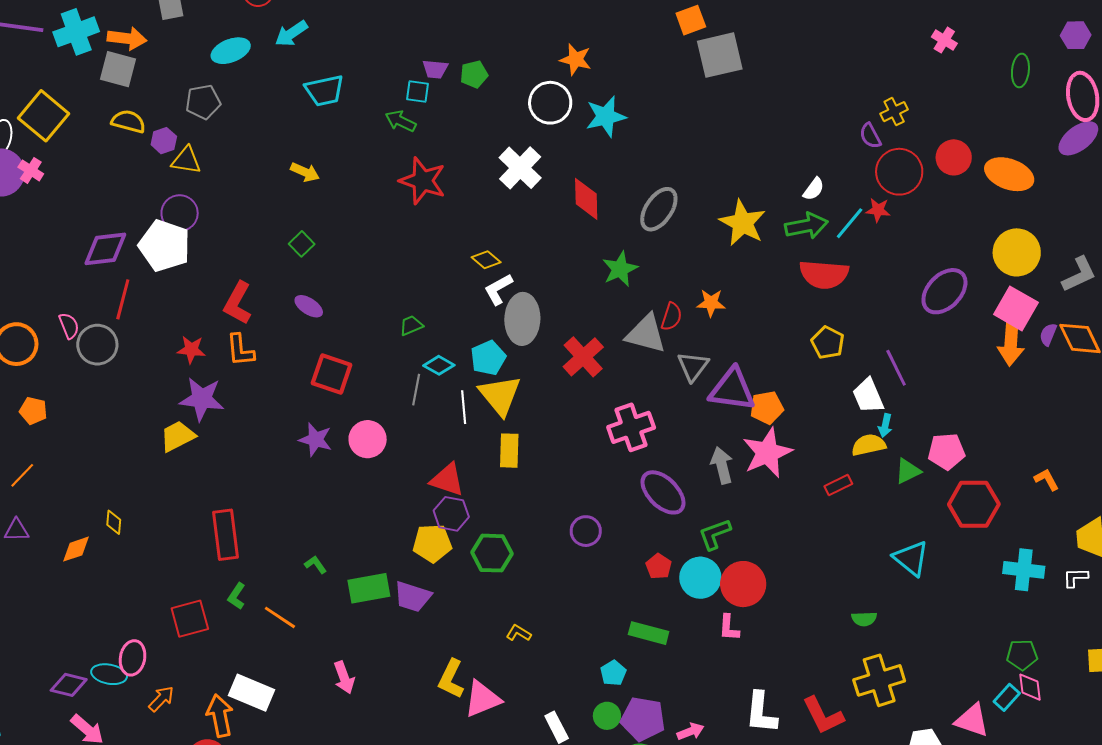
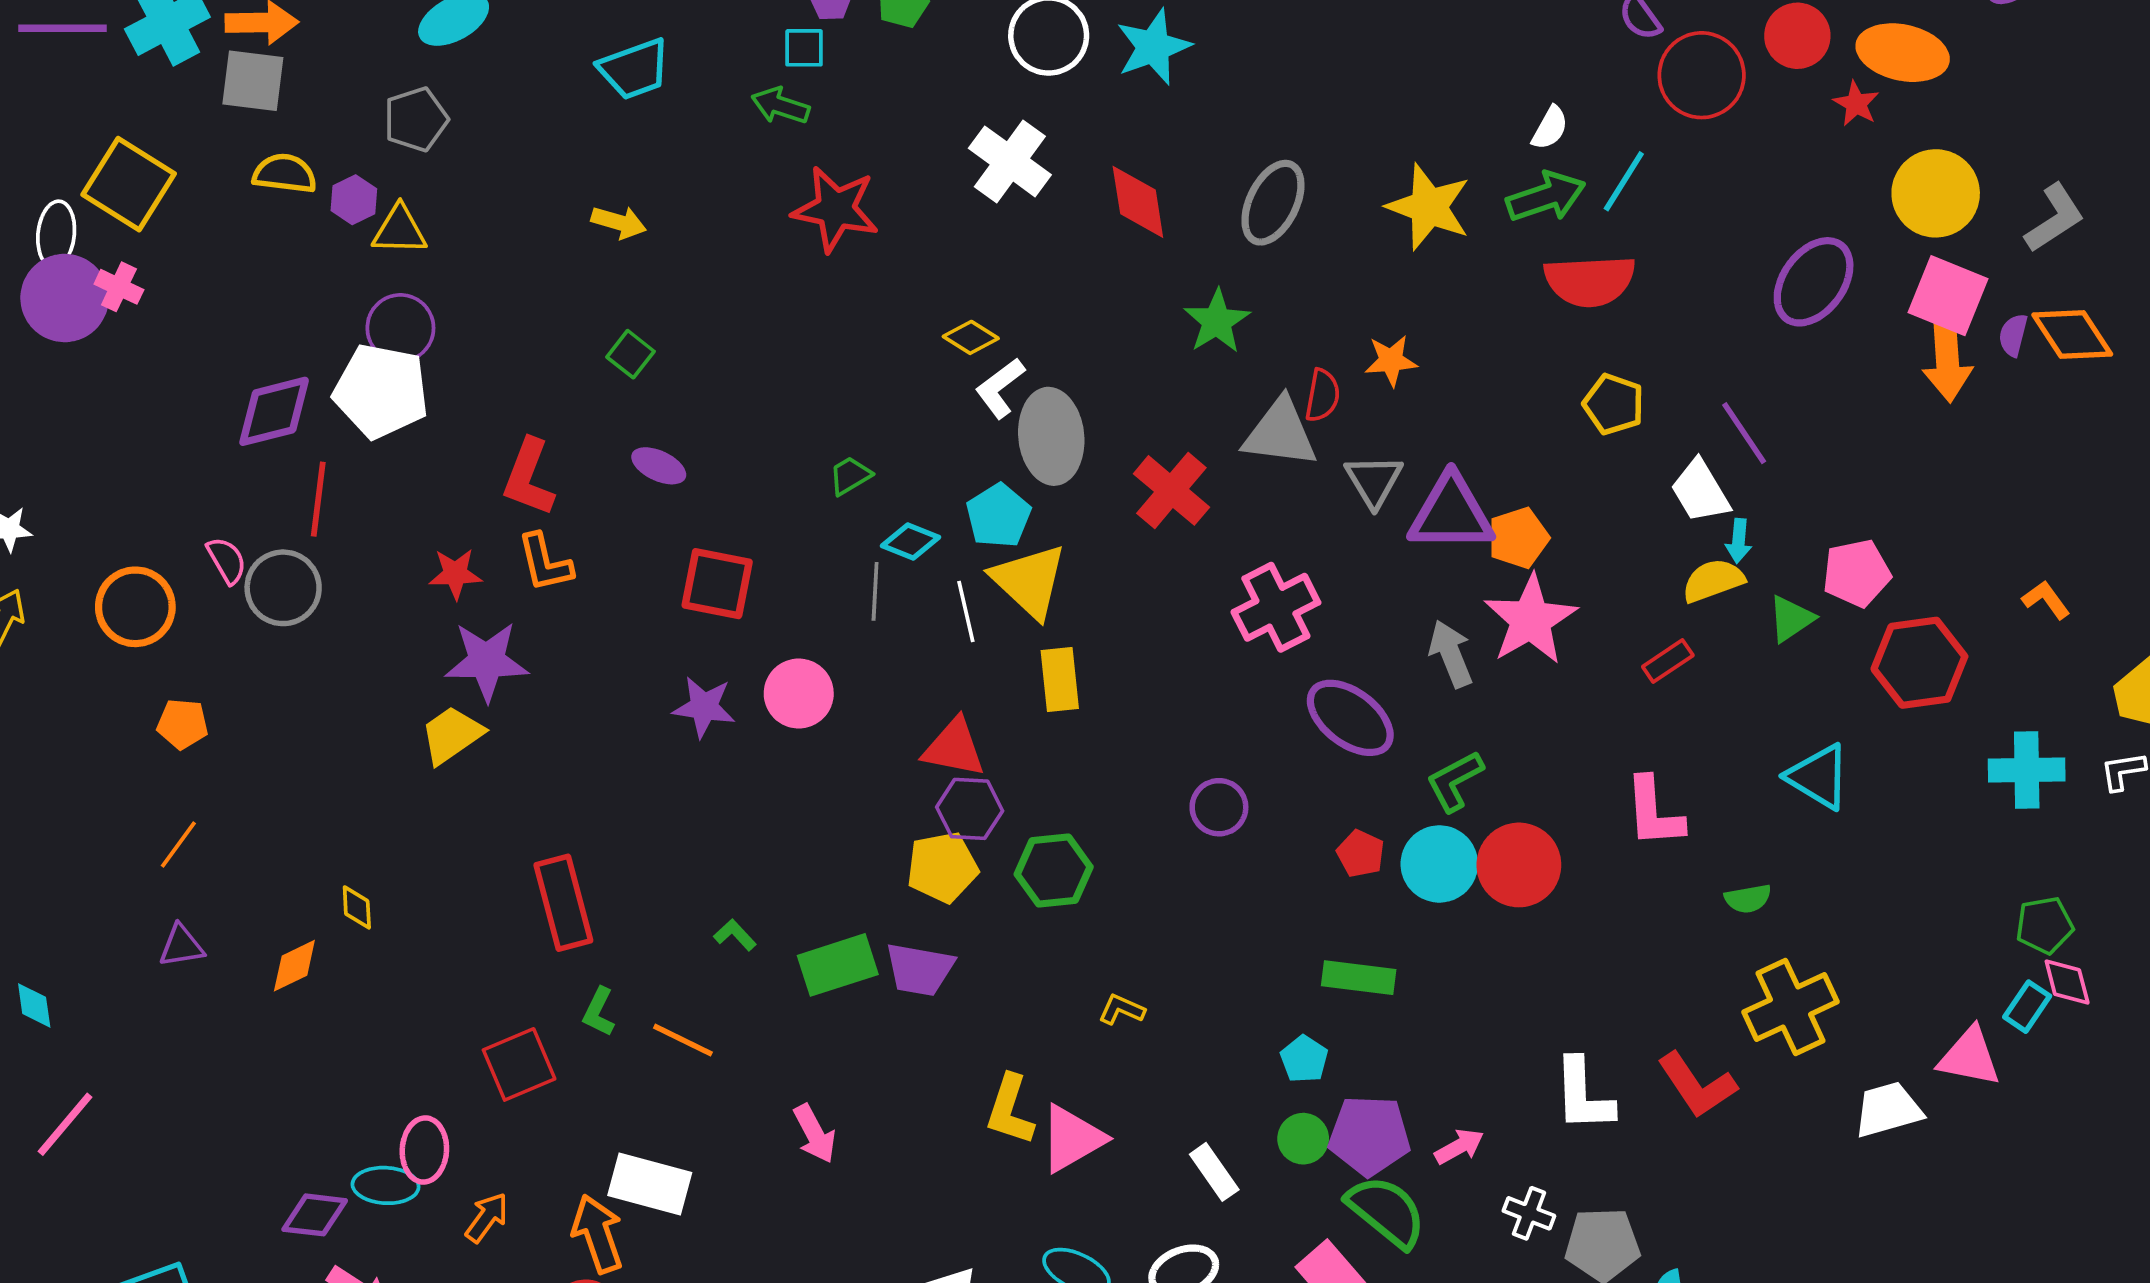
red star: (878, 210) -> (1856, 104), moved, turned 30
pink L-shape: (729, 628) -> (1654, 812), moved, size x1.5

